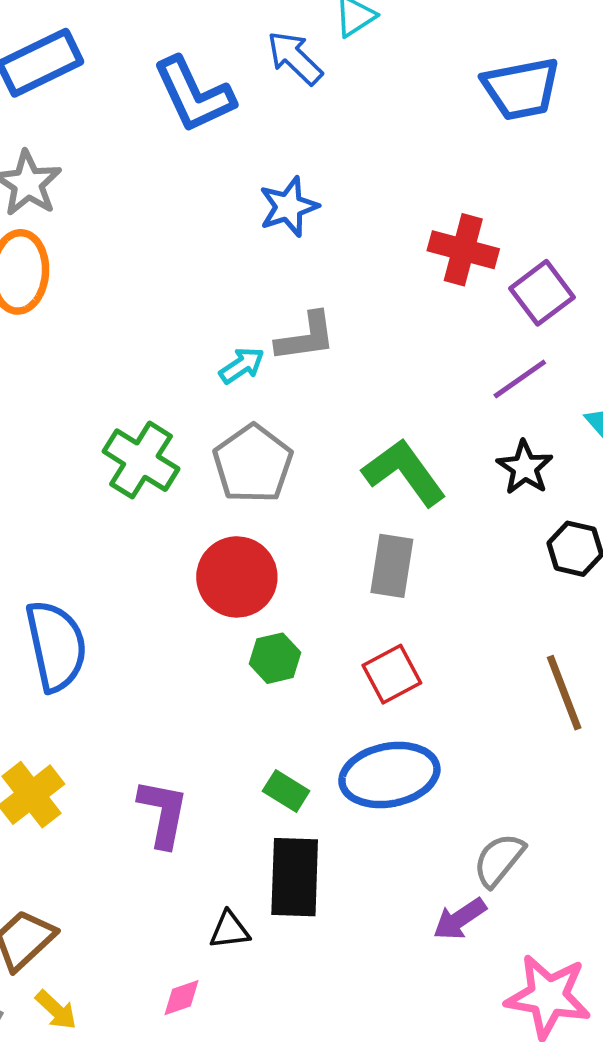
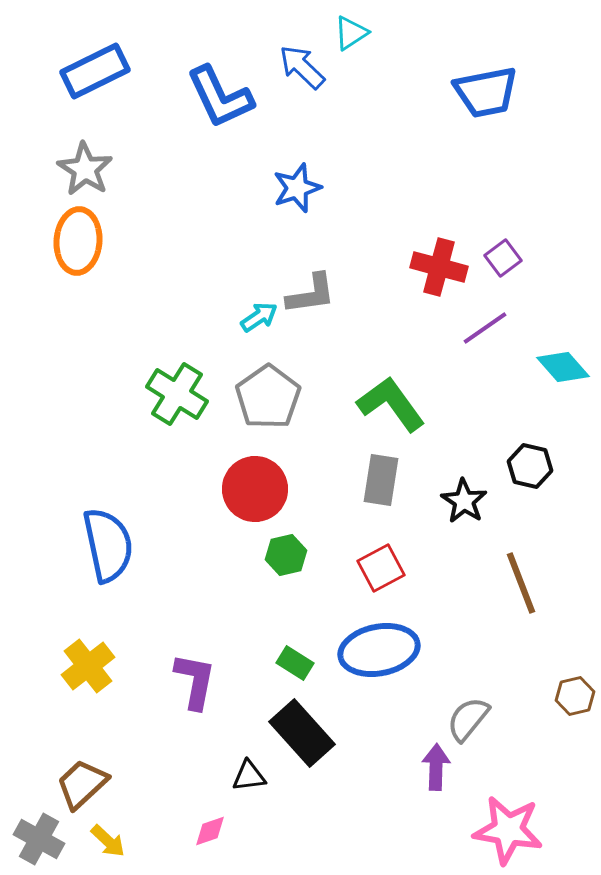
red cross: (463, 250) -> (439, 267), moved
purple square: (542, 293) -> (503, 258), size x0.7
black star: (525, 467) -> (464, 501), moved
black rectangle: (295, 877) -> (302, 733), turned -44
purple arrow: (460, 919) -> (436, 767), turned 126

